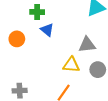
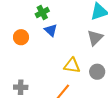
green cross: (37, 12) -> (42, 13), turned -32
gray triangle: (87, 45) -> (95, 38), moved, turned -42

